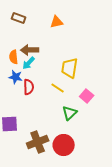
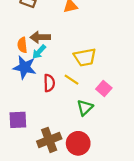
yellow trapezoid: (70, 68) -> (85, 57), turned -110
blue star: (16, 77) -> (25, 67), size x1.5
red semicircle: (29, 87) -> (49, 83), moved

